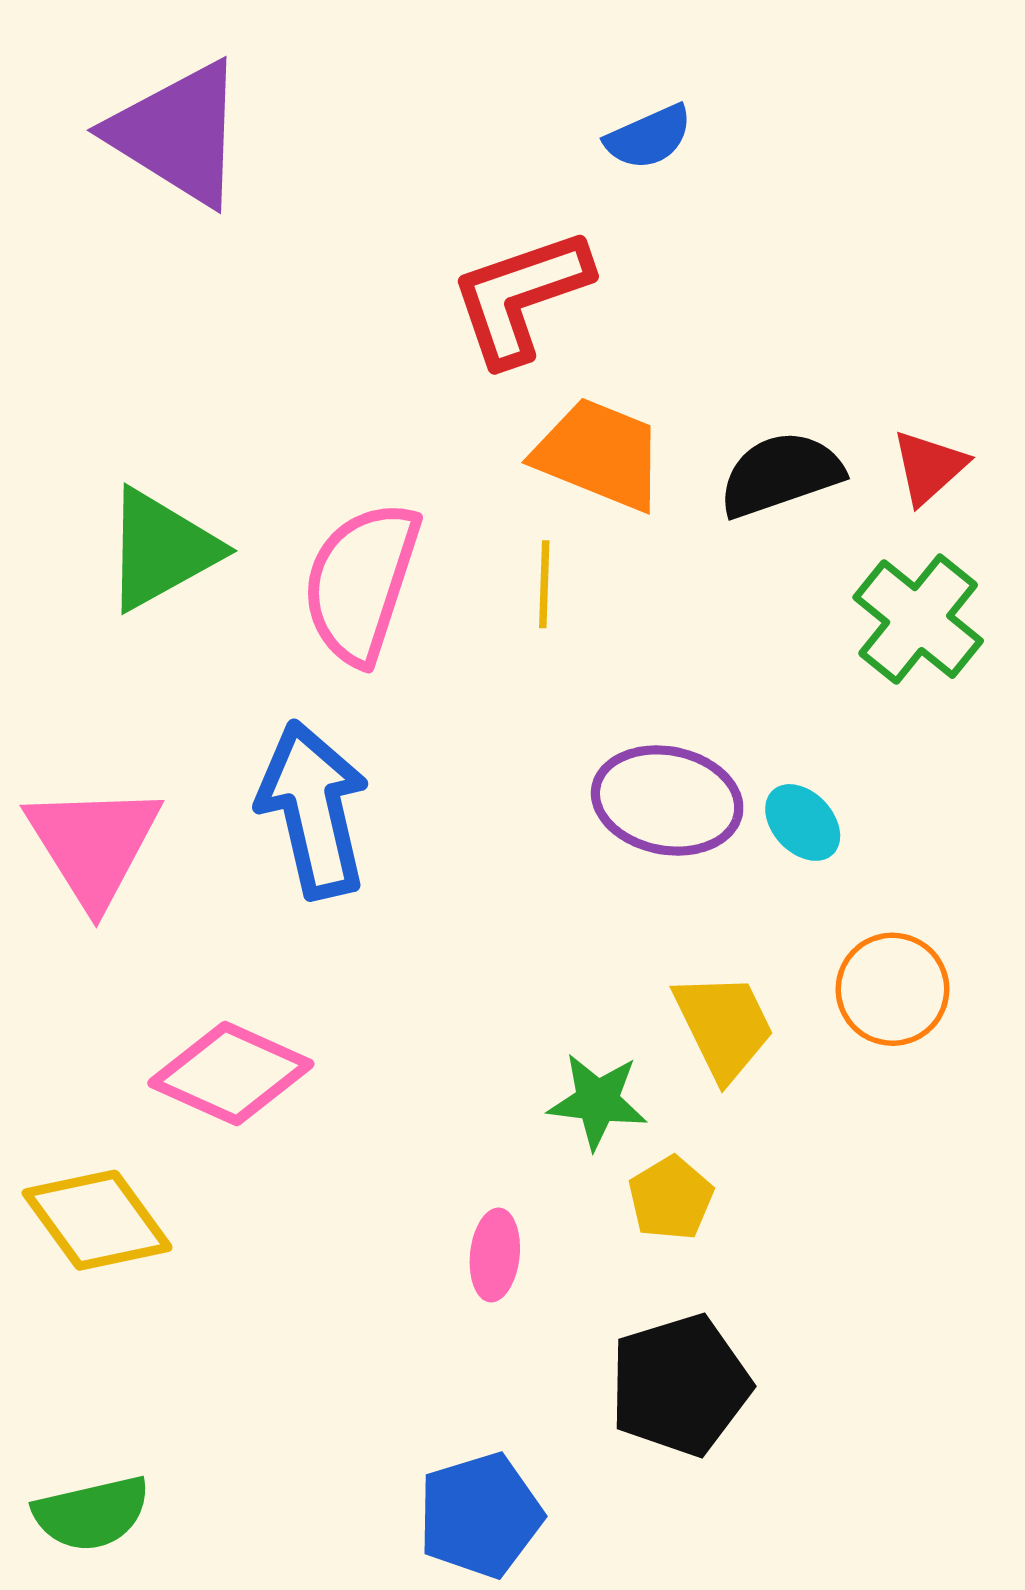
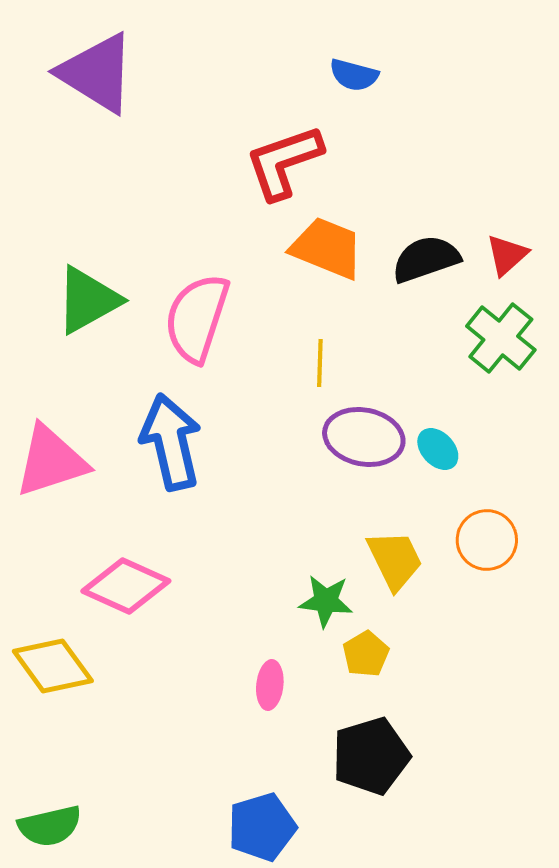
blue semicircle: (649, 137) -> (354, 75), turned 39
yellow line: (544, 584) -> (320, 363), moved
pink triangle: (93, 844) -> (51, 461), turned 44

